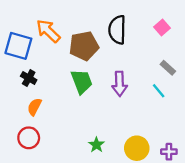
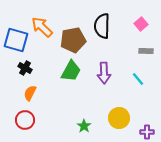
gray rectangle: (168, 68) -> (146, 51), moved, turned -40
green trapezoid: (82, 82) -> (71, 71), turned 50
yellow circle: (137, 148) -> (119, 118), moved

